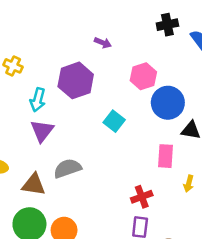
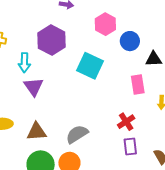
blue circle: (168, 103) -> (130, 41), size x0.7
cyan square: (114, 121) -> (90, 66), size x1.5
gray semicircle: (67, 168) -> (77, 134), moved

